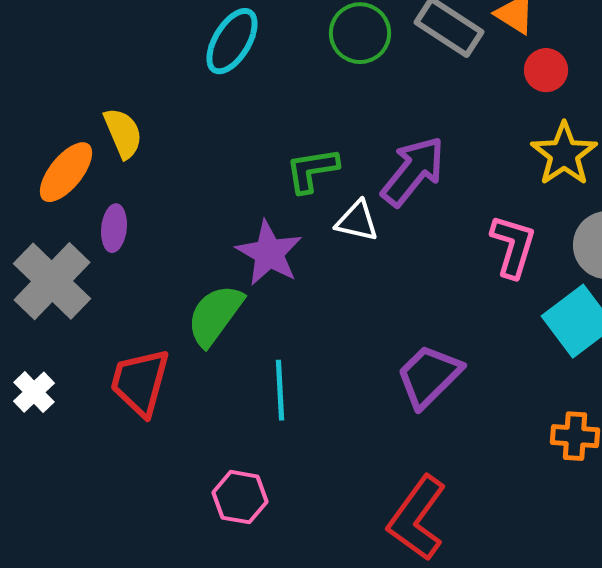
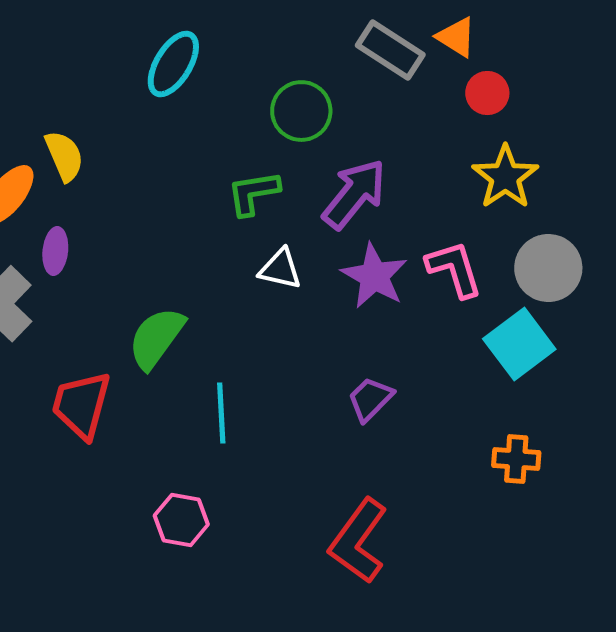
green circle: (360, 33) -> (301, 111), moved
white triangle: (357, 221) -> (280, 269), moved
pink L-shape: (513, 246) -> (454, 269), turned -34
purple star: (269, 253) -> (374, 276), moved
purple trapezoid: (429, 376) -> (370, 399), size x0.7

